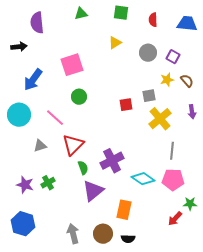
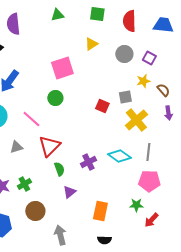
red semicircle: (153, 20) -> (129, 21), size x1.5
pink square: (72, 65) -> (62, 68), moved
brown semicircle: (187, 81) -> (163, 90), moved
red square: (126, 105) -> (102, 106), turned 32
purple cross: (112, 161) -> (88, 162), size x0.7
cyan diamond: (143, 179) -> (119, 156), moved
purple triangle: (93, 191) -> (69, 192), size x0.6
green star: (190, 204) -> (136, 205), moved
gray arrow: (73, 234) -> (60, 235), moved
brown circle: (103, 234) -> (35, 211), moved

